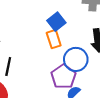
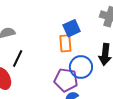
purple pentagon: (63, 76) -> (66, 80), turned 30

